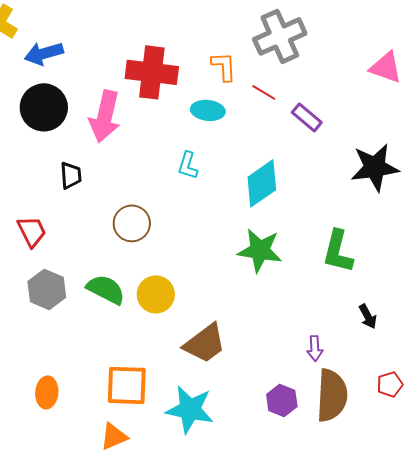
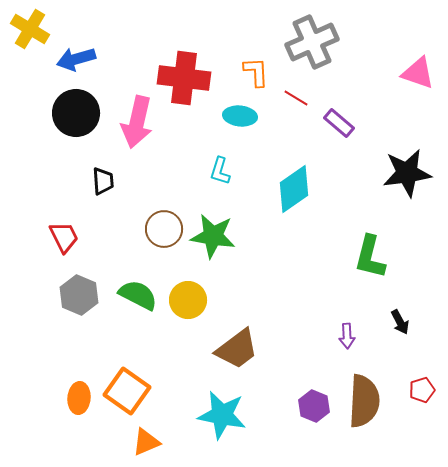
green star: (260, 250) -> (213, 236), moved
purple arrow: (315, 348) -> (347, 336), moved
orange square: (127, 385) -> (127, 391), moved, turned 33

